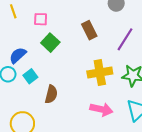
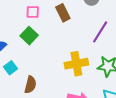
pink square: (41, 19) -> (33, 12), moved
brown rectangle: (89, 30) -> (63, 13), moved

